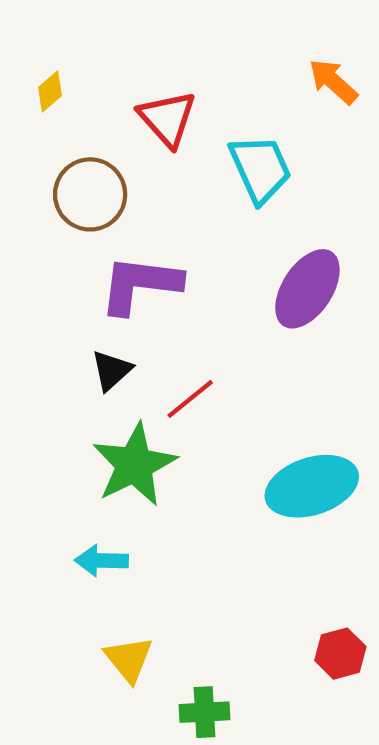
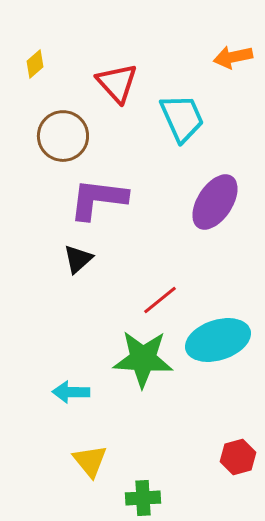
orange arrow: (333, 81) -> (233, 57), turned -54
red line: (190, 399) -> (160, 300), moved
green star: (134, 465) -> (143, 359), moved, turned 30

